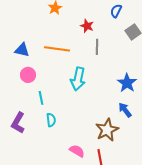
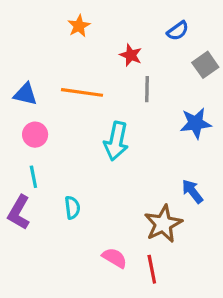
blue semicircle: (116, 11) -> (178, 31), turned -152
blue star: (127, 83) -> (196, 123), moved, turned 30
cyan line: (41, 98) -> (33, 177), moved

